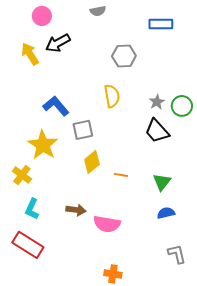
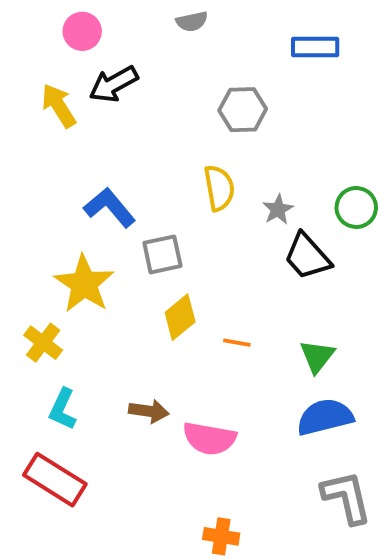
gray star: (157, 102) -> (278, 209), moved
blue semicircle: (166, 213) -> (325, 417), size x1.6
gray L-shape: (177, 254) -> (346, 497), size x1.4

